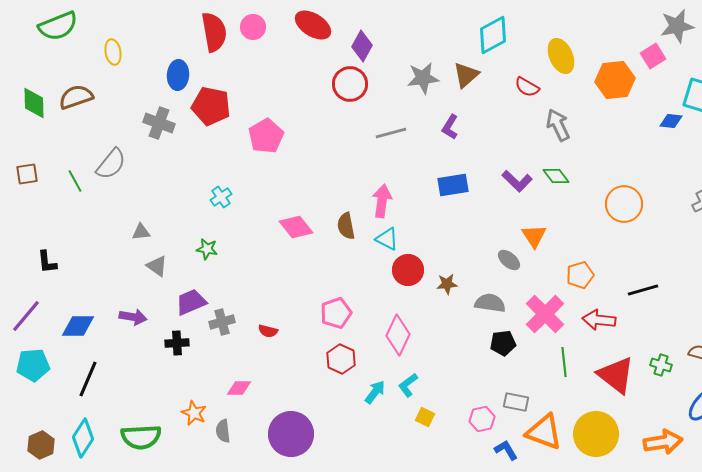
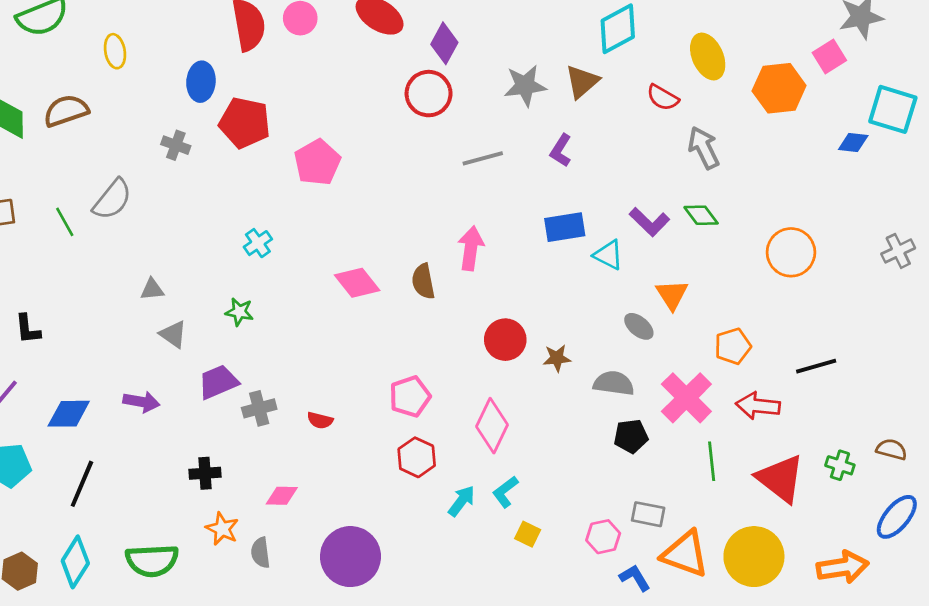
gray cross: (159, 123) -> (176, 145), size x0.7
cyan triangle: (387, 239) -> (608, 255), moved
black cross: (177, 343) -> (205, 473), moved

